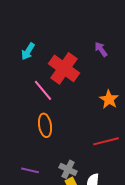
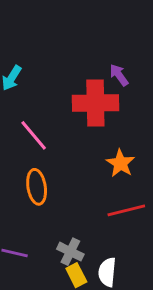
red cross: (64, 68) -> (95, 103), moved, turned -36
orange star: (109, 99) -> (120, 163), moved

